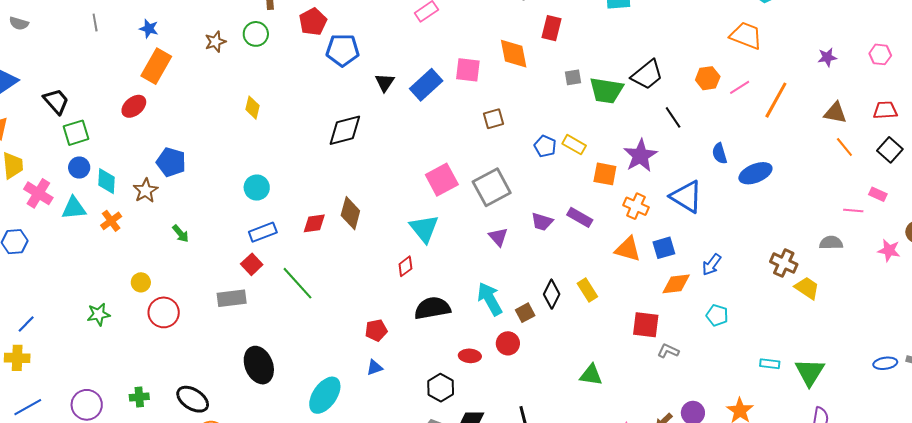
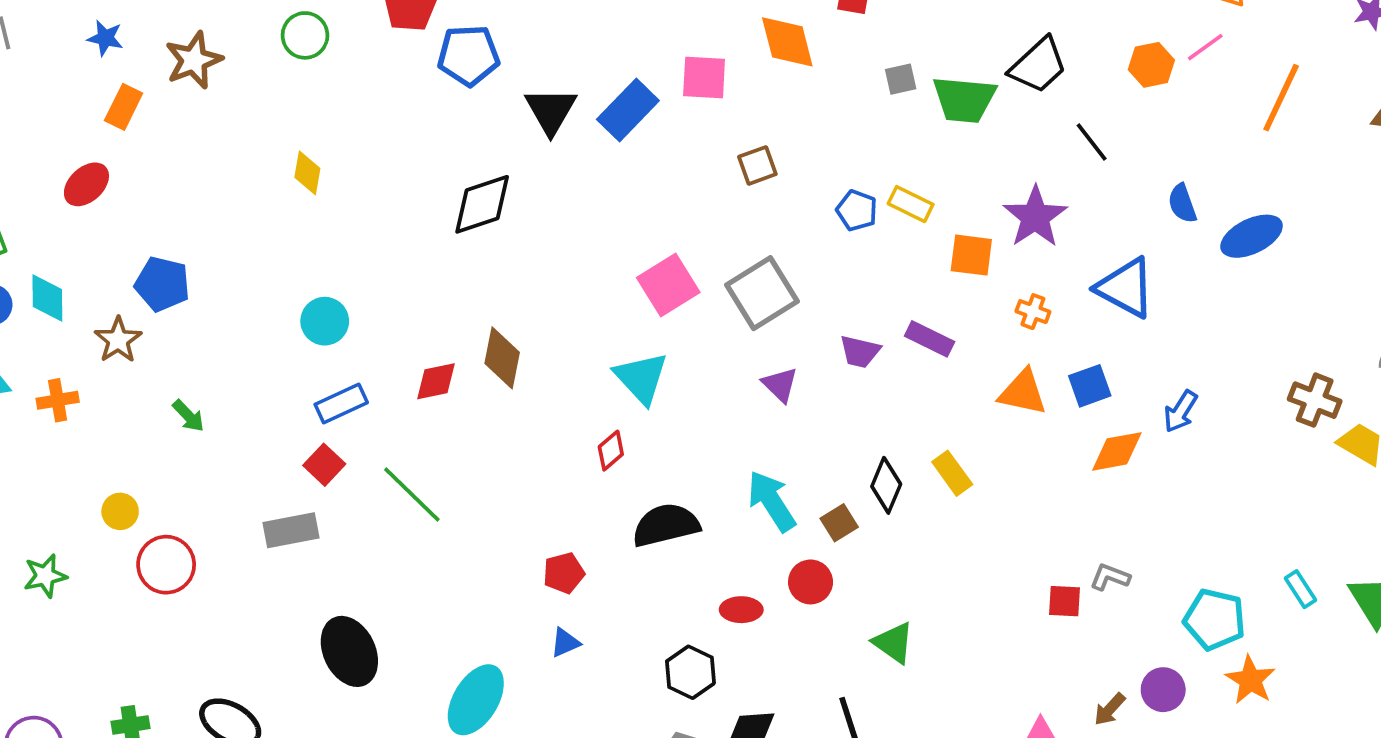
brown star: (215, 42) -> (194, 60), moved, size x1.4
orange rectangle: (156, 66) -> (124, 107), size x0.7
black triangle: (385, 82) -> (551, 111), size x1.4
pink line: (740, 87) -> (1205, 47), moved
cyan diamond: (107, 181) -> (47, 298), moved
orange cross: (636, 206) -> (1033, 312), size x0.7
orange cross: (111, 221) -> (58, 400), turned 30
cyan pentagon: (717, 315) -> (1215, 619), moved, size x1.5
red square: (646, 325) -> (1065, 601), moved, size x0.7
cyan rectangle: (770, 364) -> (1300, 589), turned 54
green triangle: (591, 375) -> (894, 643), moved, turned 30

